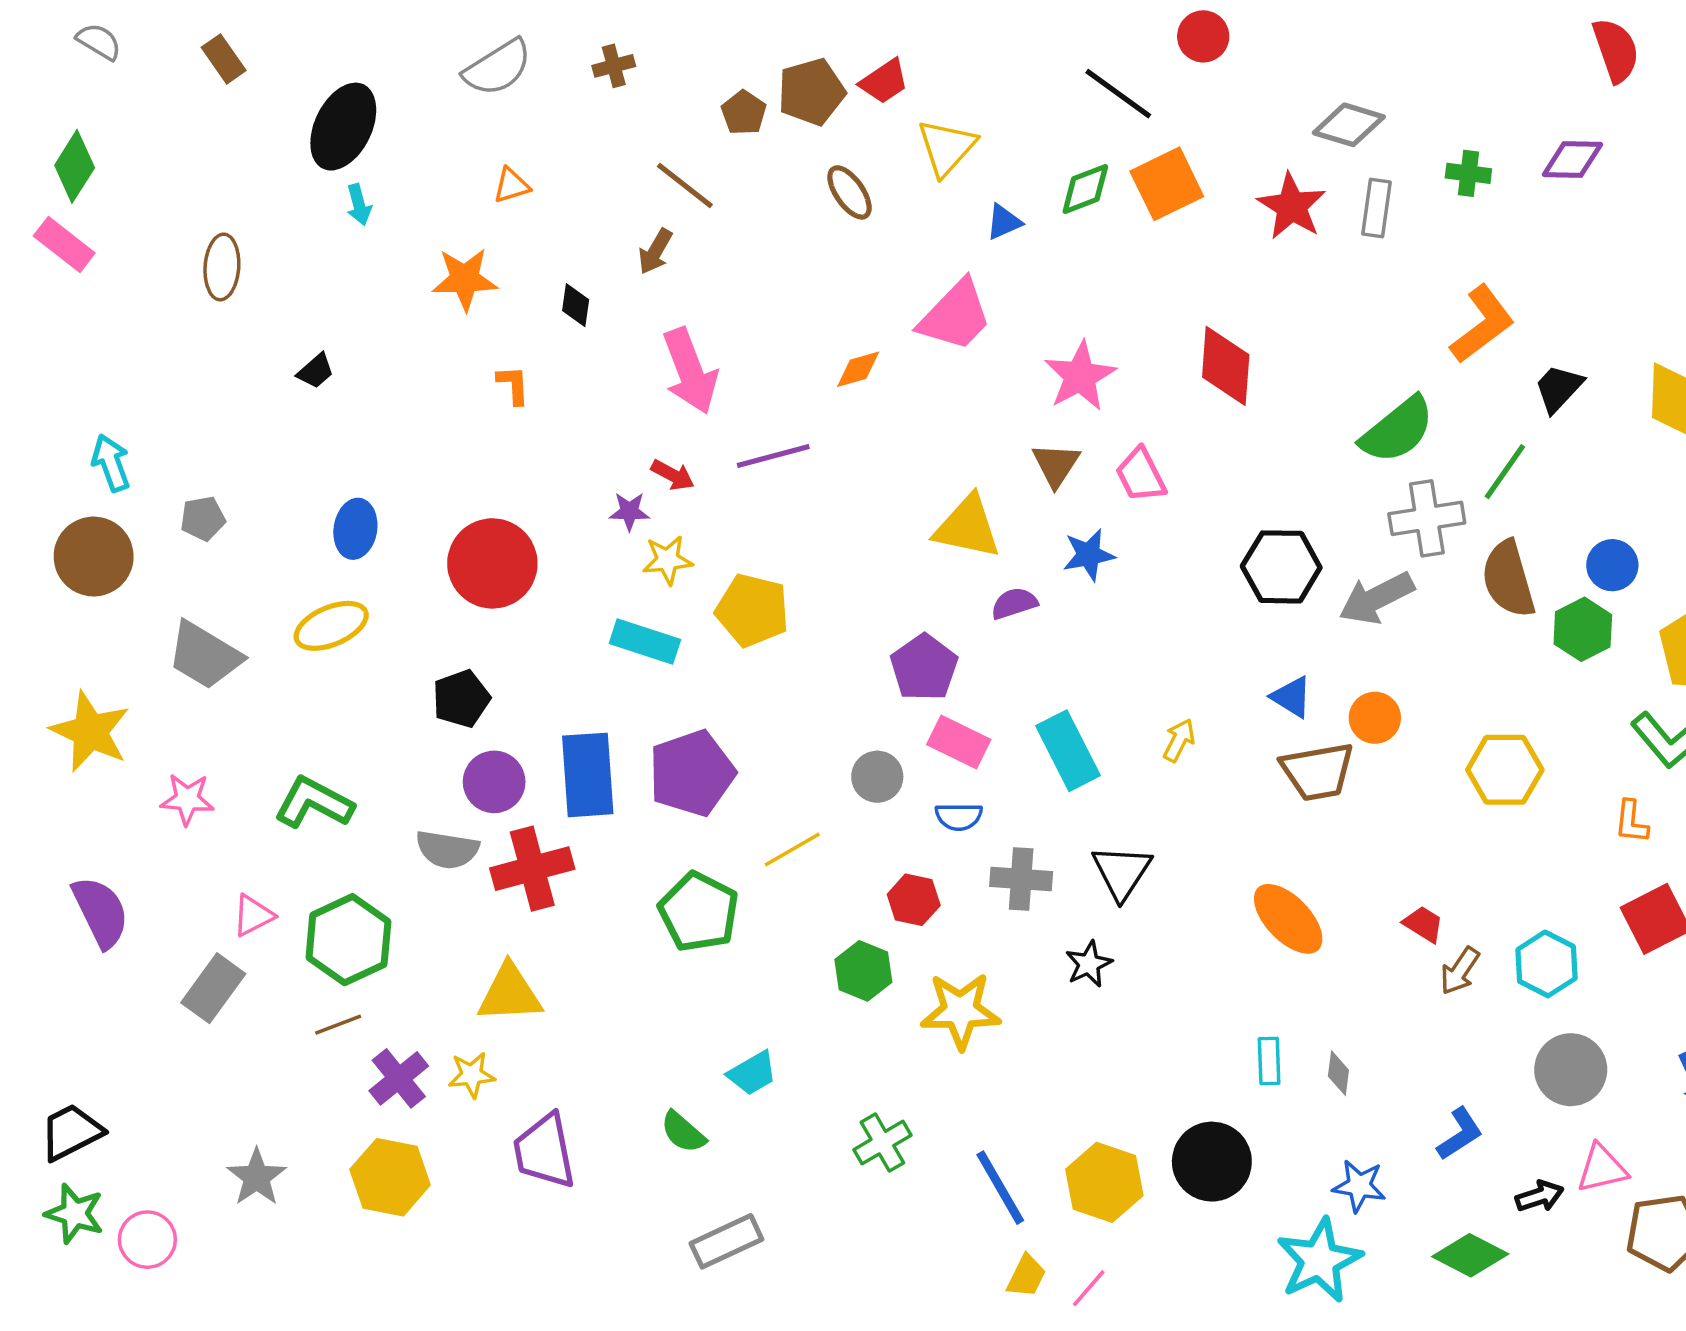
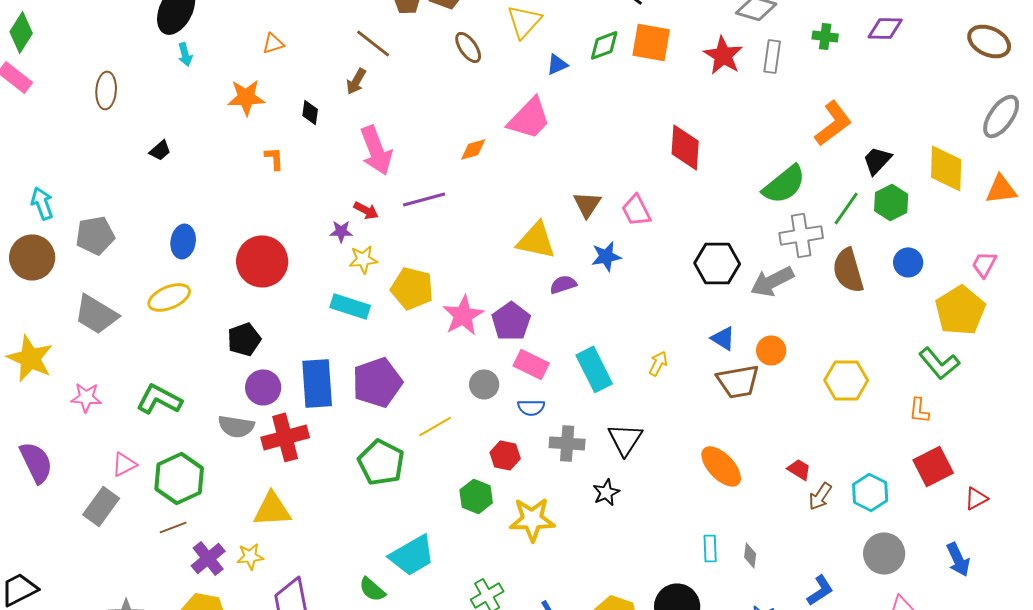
orange square: (1167, 184) -> (651, 42), turned 36
pink star: (1080, 376) -> (463, 315), moved
gray pentagon: (203, 518) -> (95, 235), size x1.5
green hexagon: (1583, 629) -> (891, 202), moved
cyan trapezoid: (752, 1073) -> (412, 555), size x1.6

